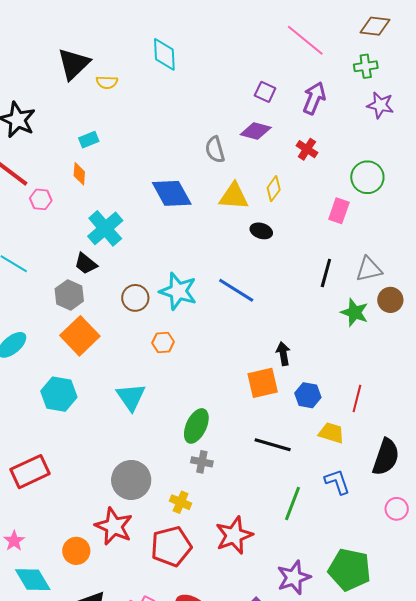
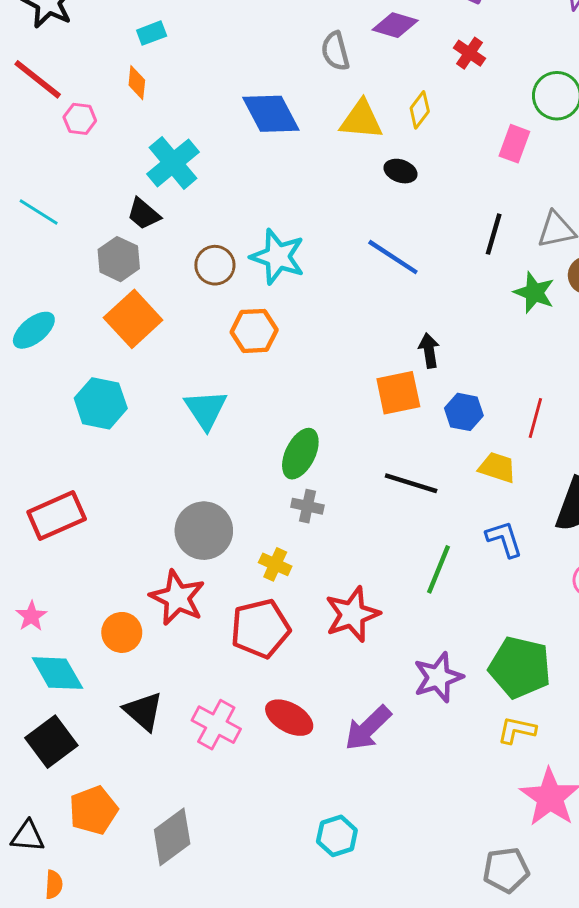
blue line: (236, 290) -> (393, 257), moved
orange hexagon: (163, 342) -> (254, 331), size x1.4

